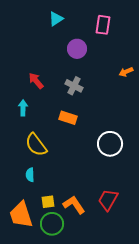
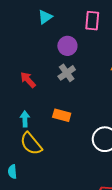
gray cross: (74, 86) -> (67, 73), moved, turned 30
cyan arrow: (23, 108) -> (25, 119), moved
cyan semicircle: (30, 175) -> (12, 172), moved

